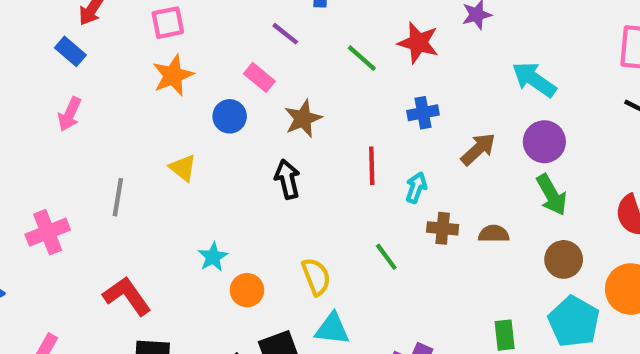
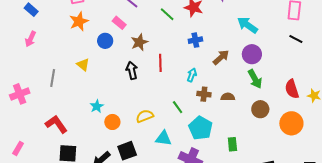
red line: (372, 166) -> (160, 63), moved
yellow semicircle: (316, 277) -> (145, 116), turned -90
cyan pentagon: (574, 322) -> (201, 128), moved
cyan triangle: (332, 329) -> (163, 138), moved

